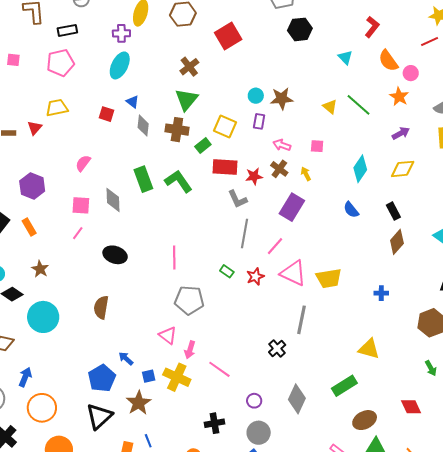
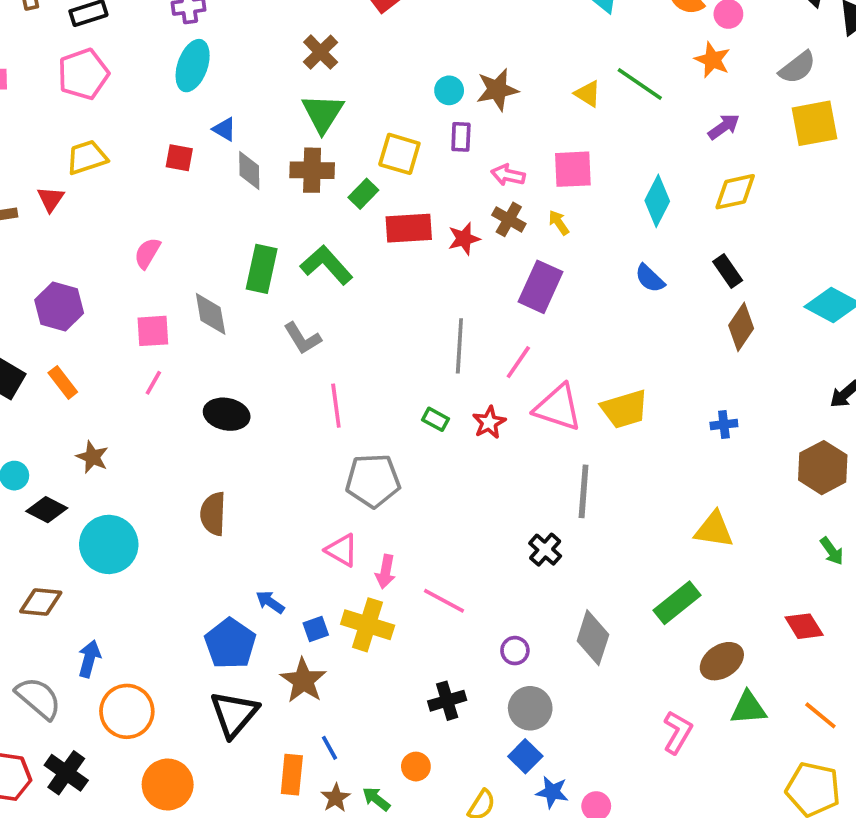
pink square: (317, 146) -> (573, 169), size x1.6
green rectangle: (143, 179) -> (262, 269), turned 40
gray L-shape: (237, 199) -> (302, 338), moved

